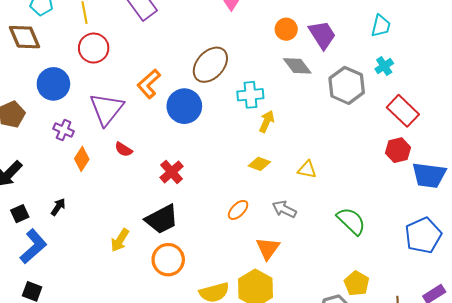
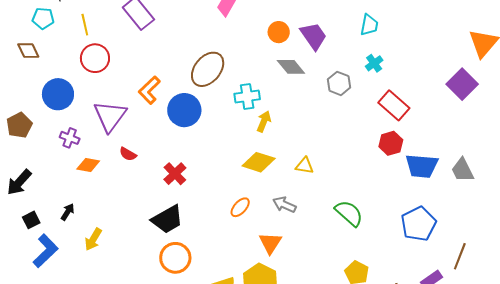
brown diamond: (24, 37) -> (28, 51), size x0.7
gray hexagon: (347, 85) -> (339, 83), size x0.7
orange diamond: (82, 159) -> (88, 165), turned 70
yellow diamond: (259, 164) -> (259, 162), size x1.5
yellow arrow: (120, 240) -> (93, 239), moved

